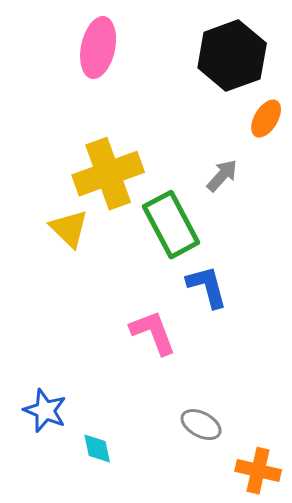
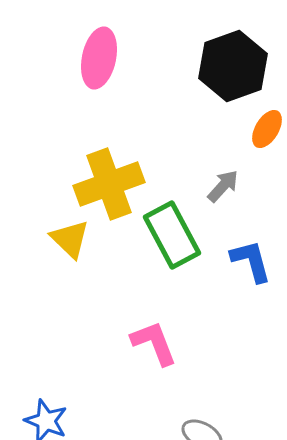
blue L-shape: (207, 287) -> (251, 261), moved

